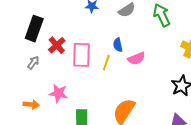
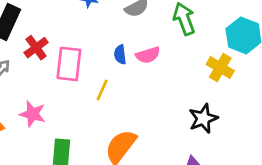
pink semicircle: (136, 58) -> (148, 55), moved
yellow line: (106, 63) -> (102, 90), moved

